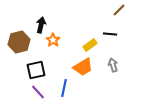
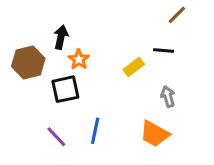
orange trapezoid: (83, 67) -> (155, 134), moved, turned 60
black square: (36, 70) -> (65, 89), moved

